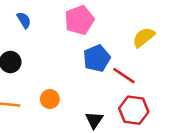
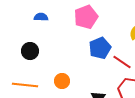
blue semicircle: (24, 20) -> (41, 17), turned -56

